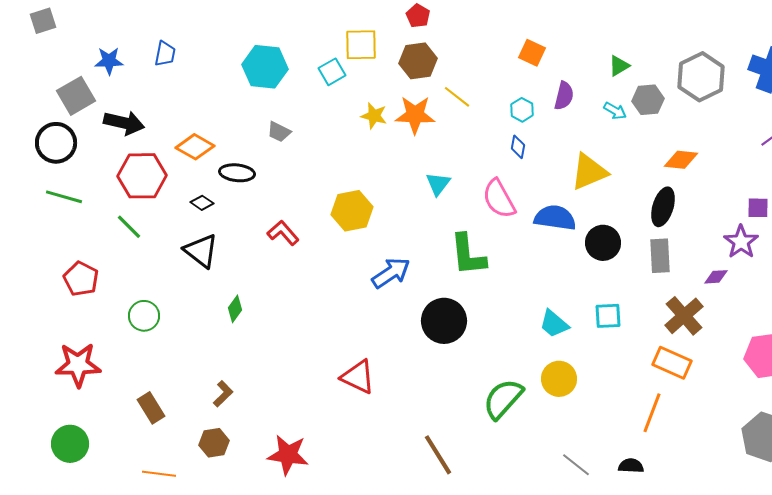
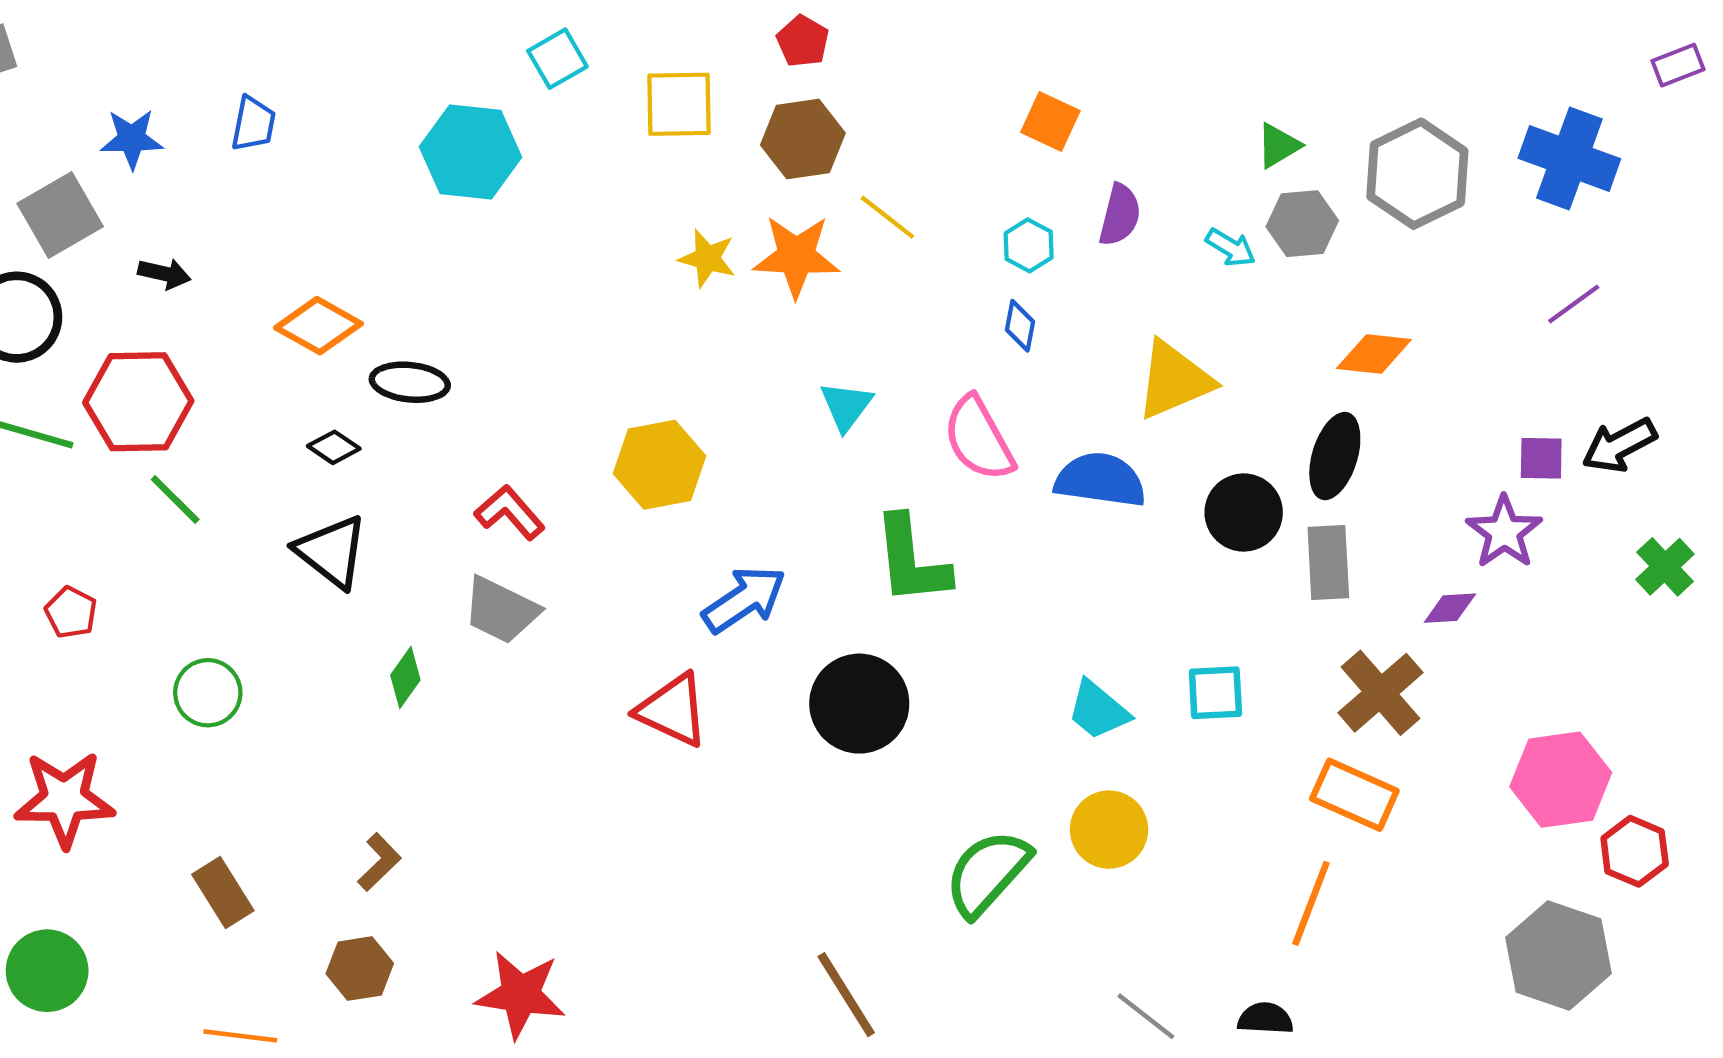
green triangle: (619, 66) -> (1278, 145), moved
cyan square: (332, 72) -> (557, 59), moved
black arrow: (124, 123) -> (164, 274), size x0.6
gray trapezoid: (279, 132) -> (501, 610), moved, size x1.5
red hexagon: (142, 176) -> (138, 402), moved
black circle: (603, 243) -> (1244, 512), moved
red pentagon: (81, 279) -> (71, 612), size x0.7
red triangle: (358, 377) -> (673, 710), moved

